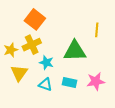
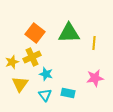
green triangle: (75, 51) -> (69, 33), moved
pink star: (96, 81) -> (95, 78), moved
cyan triangle: (45, 85) -> (45, 95), turned 32

